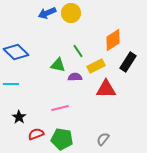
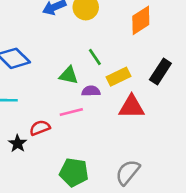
orange diamond: (113, 40) -> (141, 20), moved
pink line: (60, 108) -> (71, 112), moved
red semicircle: (36, 134) -> (40, 128), moved
gray semicircle: (103, 139) -> (128, 172), size x1.5

